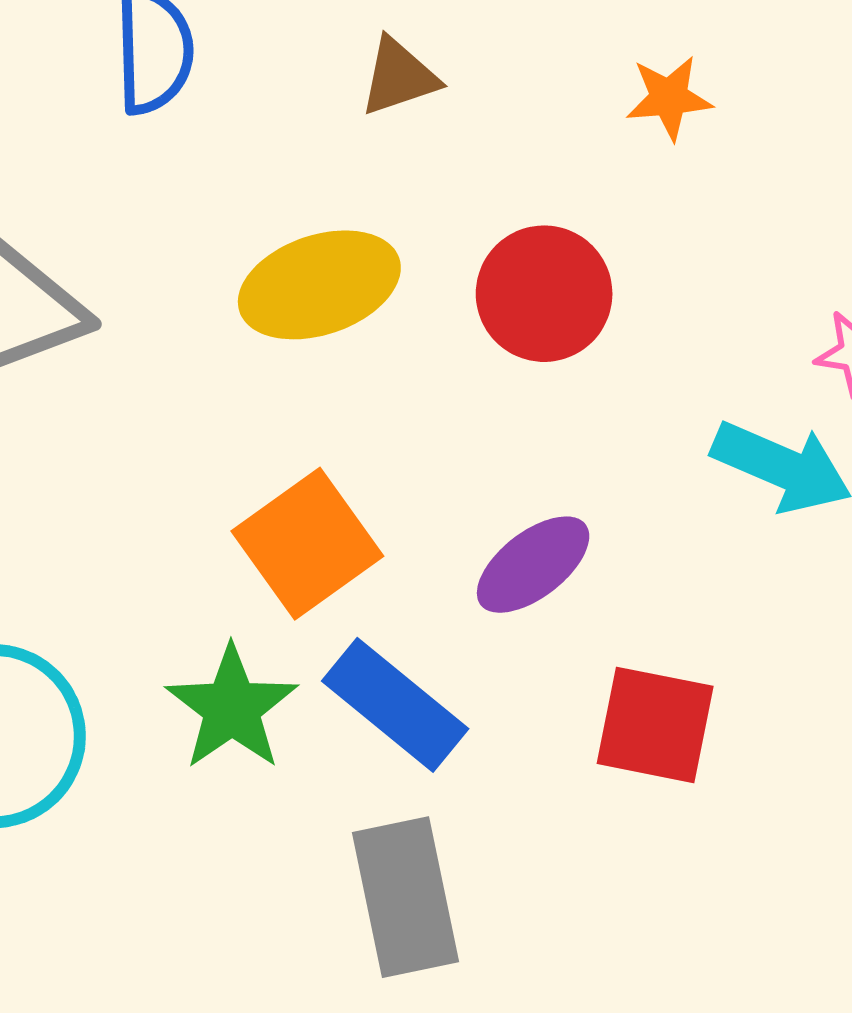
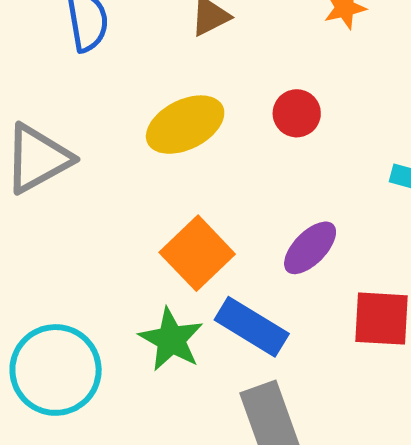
red circle: (544, 294) -> (297, 113), size x0.7

